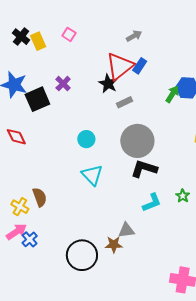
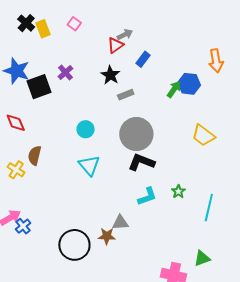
gray arrow: (134, 36) -> (125, 35), moved
red triangle: (120, 66) -> (115, 45), moved, size x0.6
brown semicircle: (40, 197) -> (35, 155), moved, turned -150
yellow cross: (20, 207) -> (16, 170), moved

